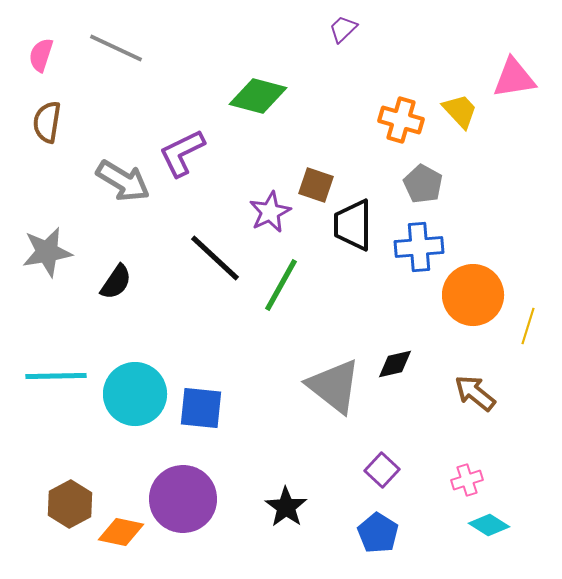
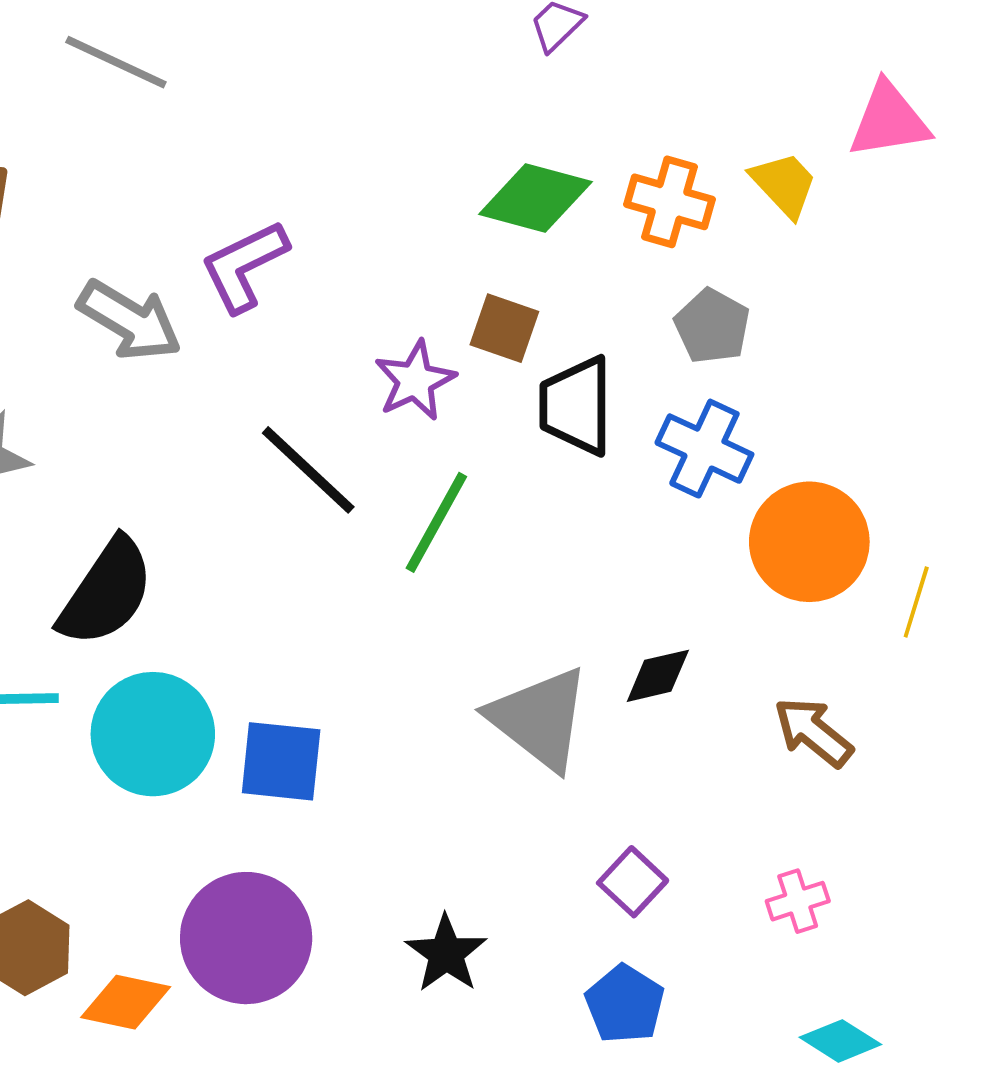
green diamond: (258, 96) -> (535, 198), moved
blue cross: (419, 247) -> (704, 449), turned 30
black semicircle: (116, 282) -> (106, 592), moved, size x1.6
cyan diamond: (489, 525) -> (840, 1041), moved

